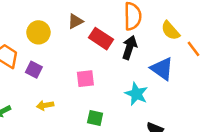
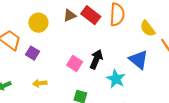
red rectangle: (101, 39) -> (91, 15), moved
black arrow: (129, 47) -> (96, 59), moved
pink square: (85, 79) -> (75, 64), turned 35

